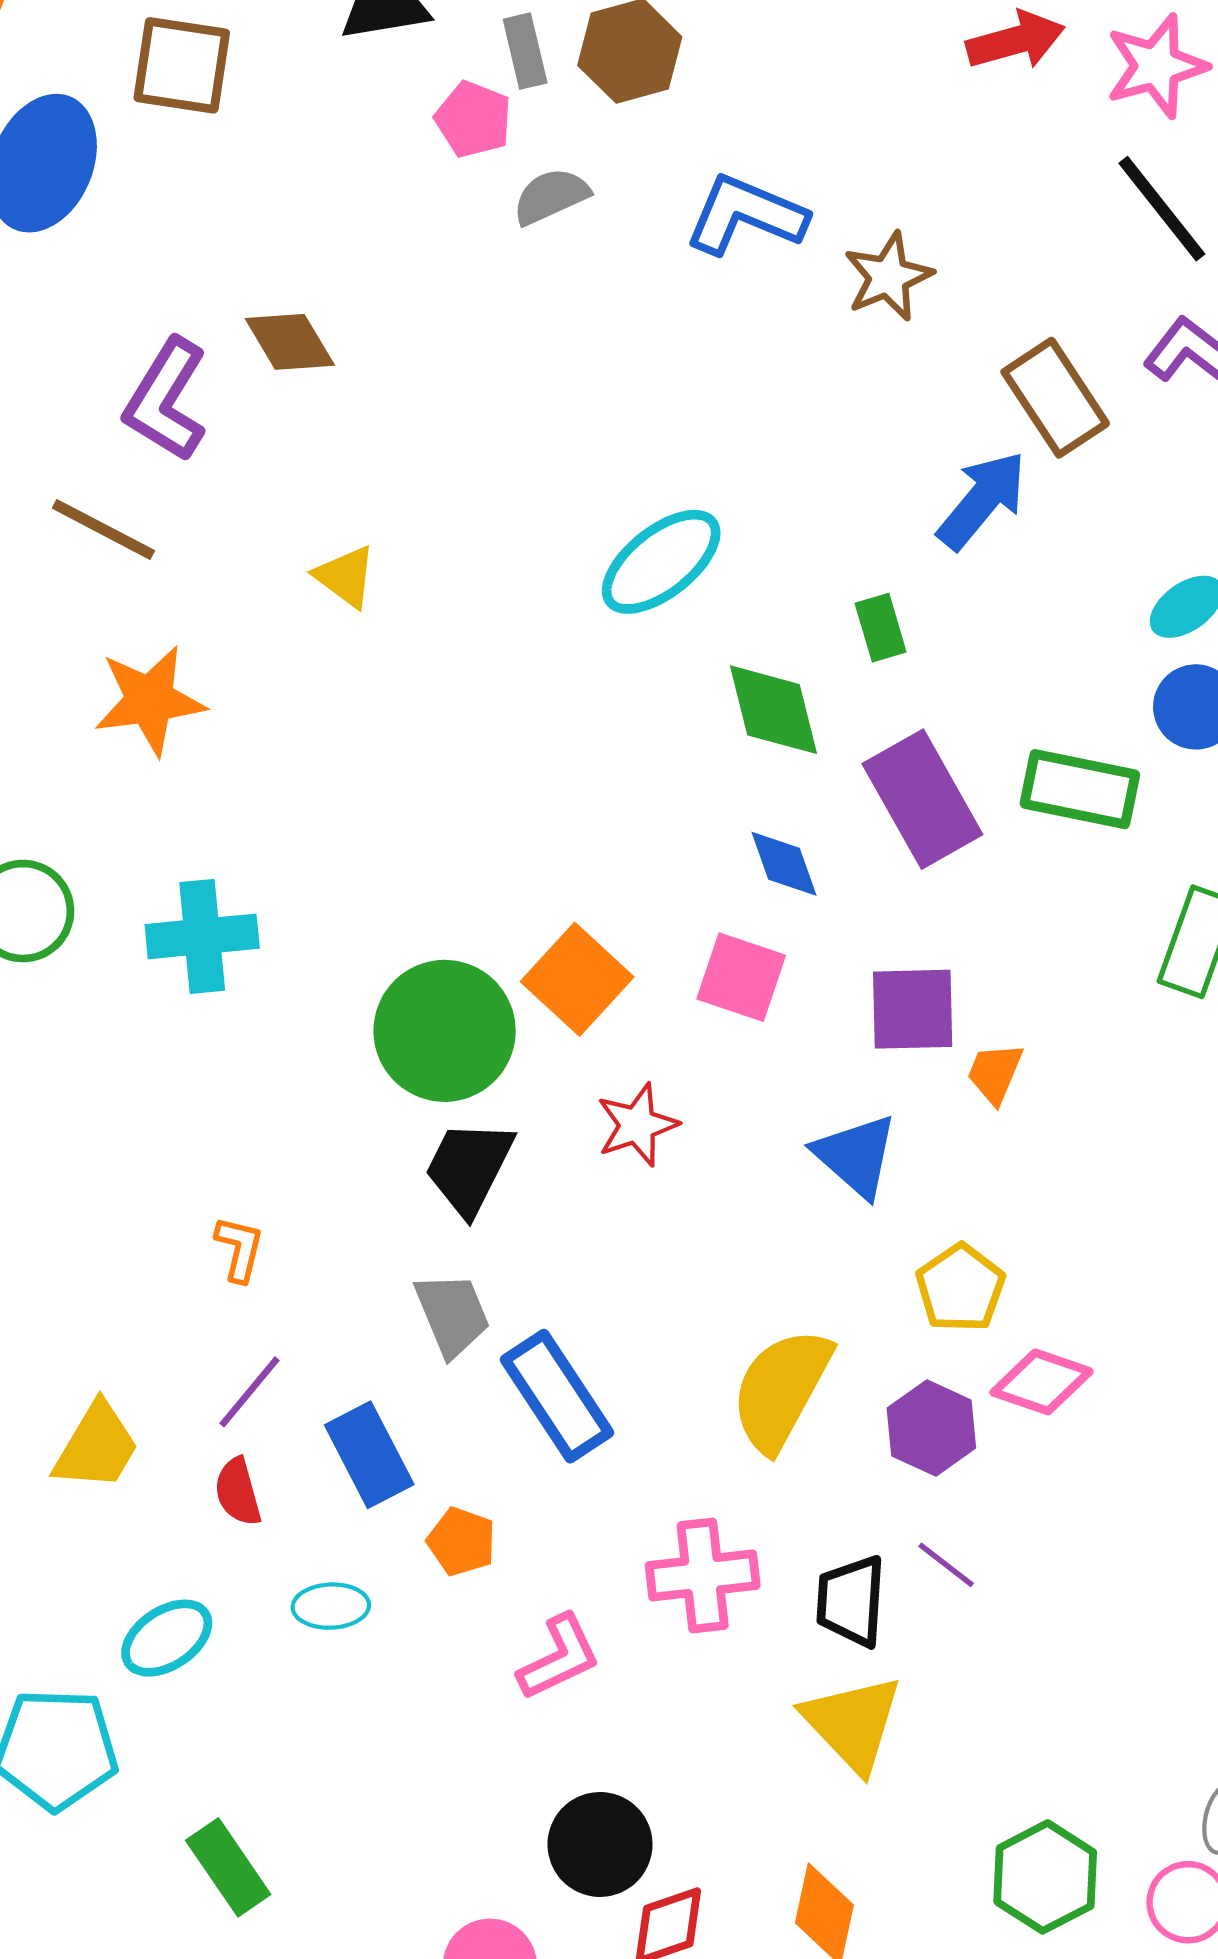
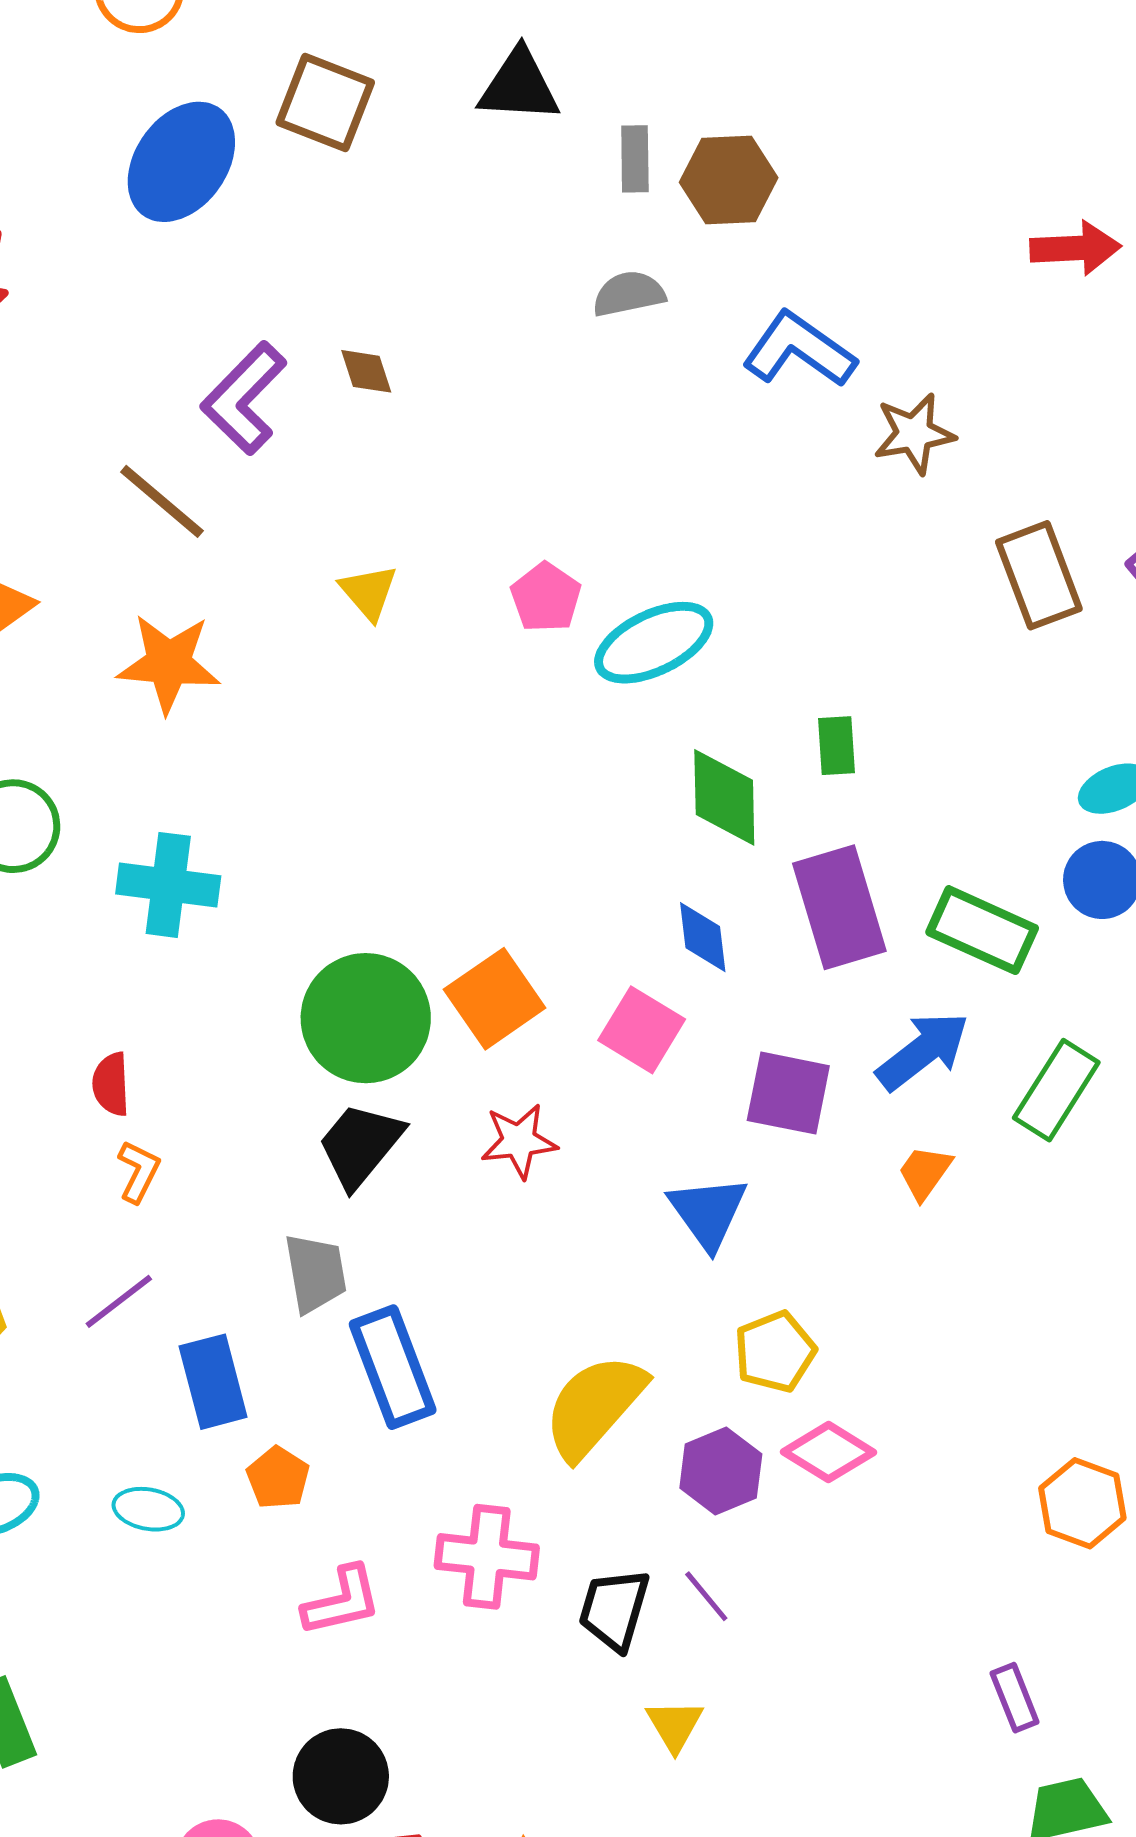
pink pentagon: (473, 119) -> (546, 597), moved
brown diamond: (290, 342) -> (366, 371), size x0.7
blue arrow: (982, 500) -> (923, 1051), moved
orange trapezoid: (995, 1073) -> (925, 1172), moved
red semicircle: (238, 1492) -> (111, 1084), moved
yellow triangle: (853, 1723) -> (675, 1725), moved, size x0.6

